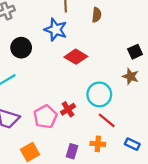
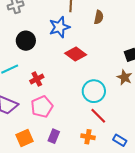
blue star: (56, 30) -> (59, 27), turned 30
red cross: (68, 109) -> (37, 79), moved
purple rectangle: (72, 151) -> (54, 136), moved

